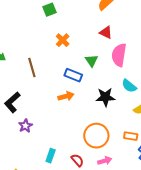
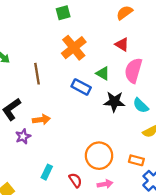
orange cross: (63, 40) -> (74, 48), size x1.6
green triangle: (92, 61) -> (103, 73), turned -32
orange arrow: (66, 96) -> (41, 120), moved
black star: (105, 97) -> (114, 102), moved

